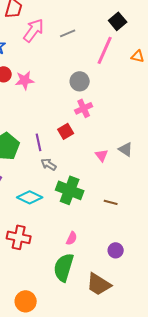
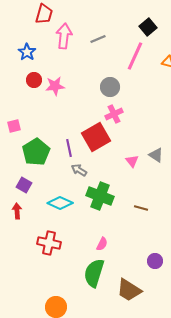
pink arrow: (34, 30) -> (64, 36), turned -30
red square: (66, 131) -> (96, 137), size x1.8
purple circle: (116, 250) -> (155, 261), moved

